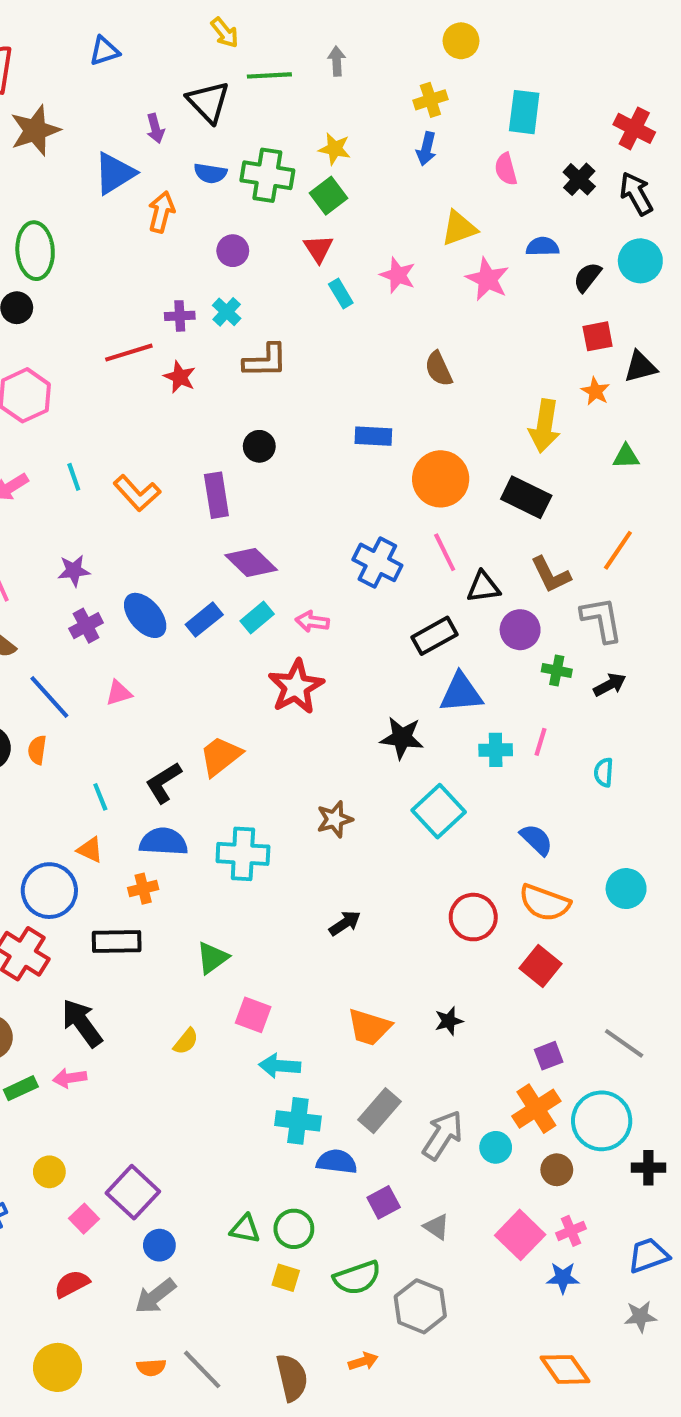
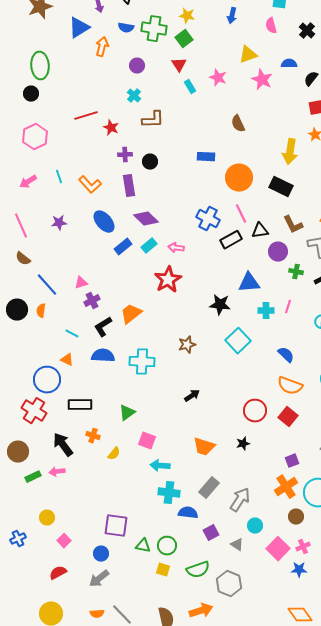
purple cross: (180, 316) -> (125, 155), moved
blue ellipse: (145, 615) -> (104, 222), moved
purple cross: (86, 626) -> (92, 301), moved
black rectangle: (435, 636) -> (231, 240), moved
cyan line: (100, 797) -> (72, 334), turned -40
orange cross: (143, 889) -> (93, 436), moved, turned 32
red circle: (473, 917) -> (255, 411), moved
cyan circle: (496, 1147) -> (255, 526), moved
purple square: (133, 1192) -> (116, 526), moved, turned -35
orange arrow: (363, 1361) -> (201, 611), size x1.6

